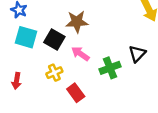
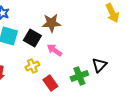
black triangle: (137, 54) -> (99, 65), moved
green cross: (110, 68) -> (79, 76), moved

